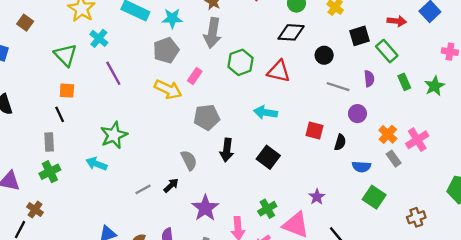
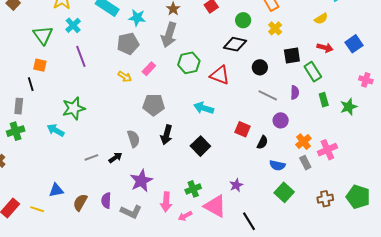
yellow arrow: (168, 89) -> (125, 77), size x0.6
brown cross: (416, 217) -> (325, 199), moved

